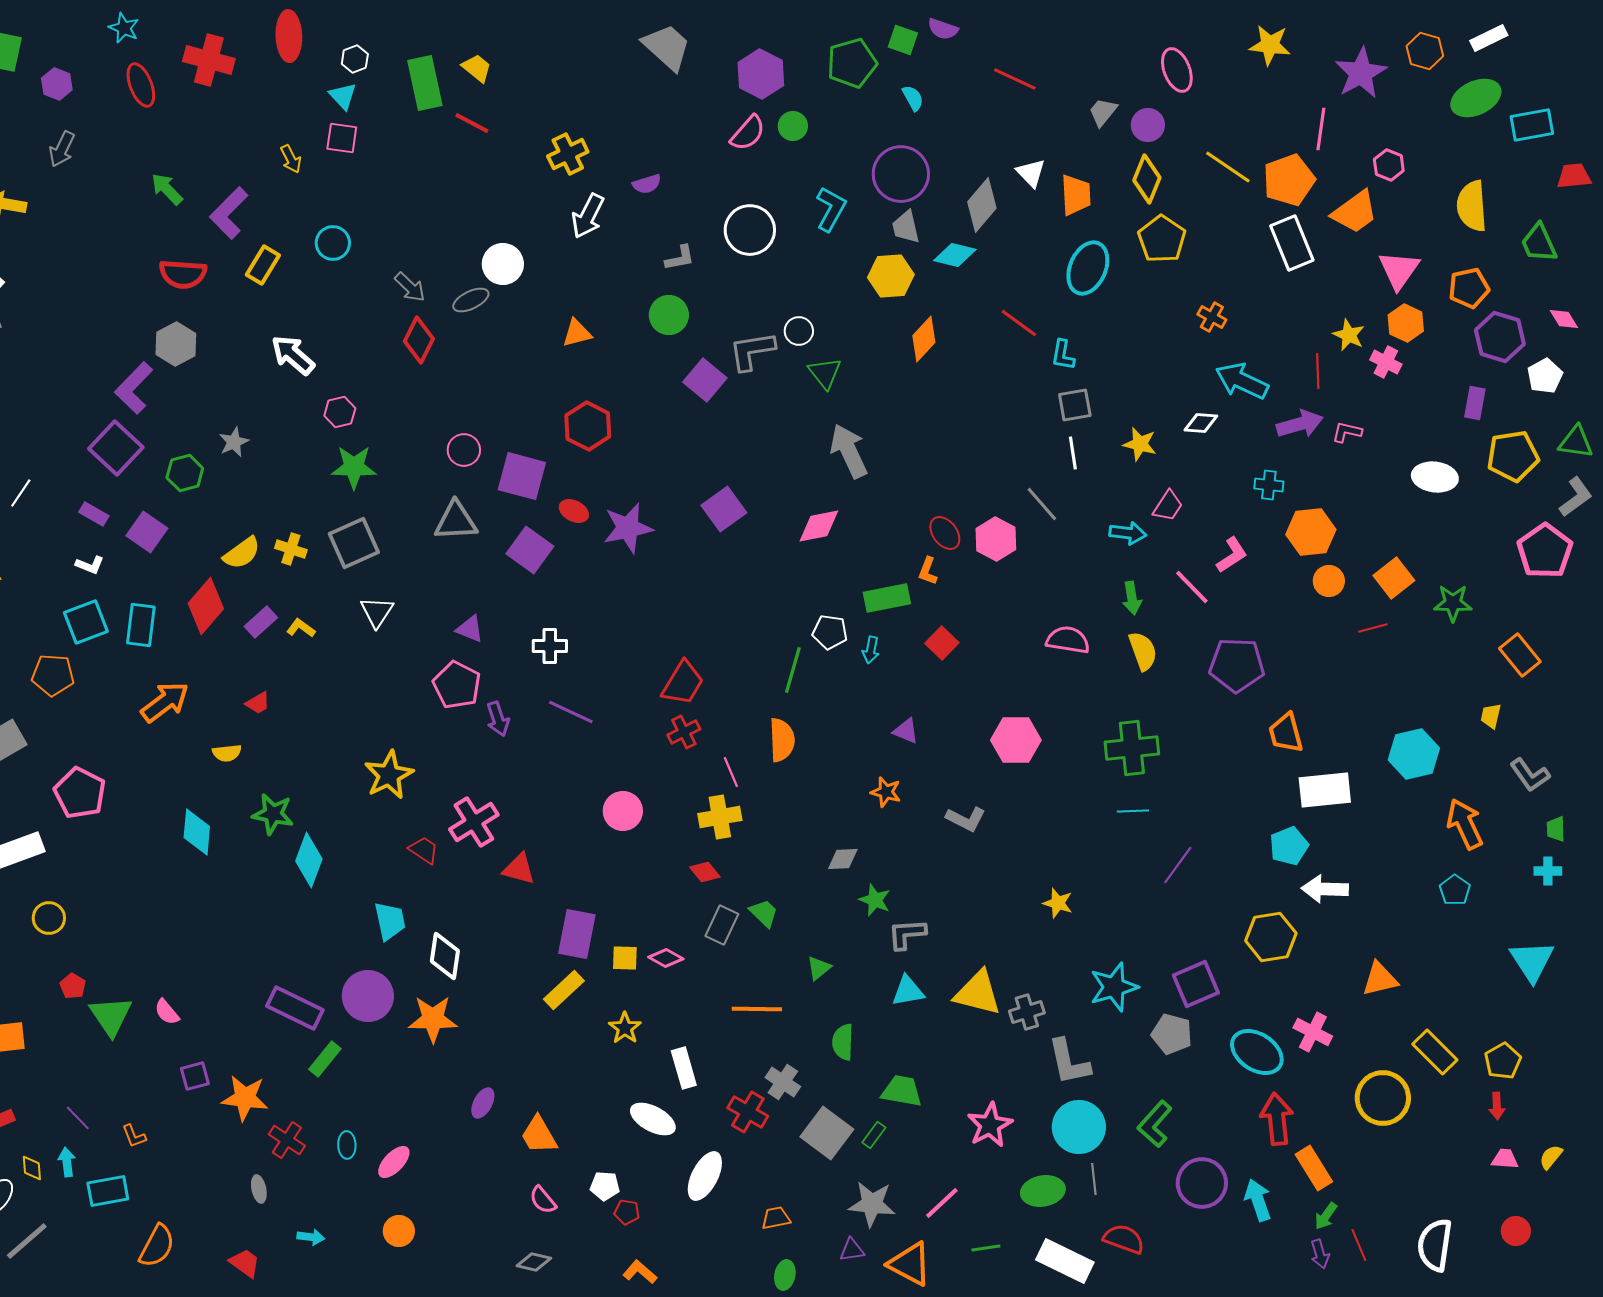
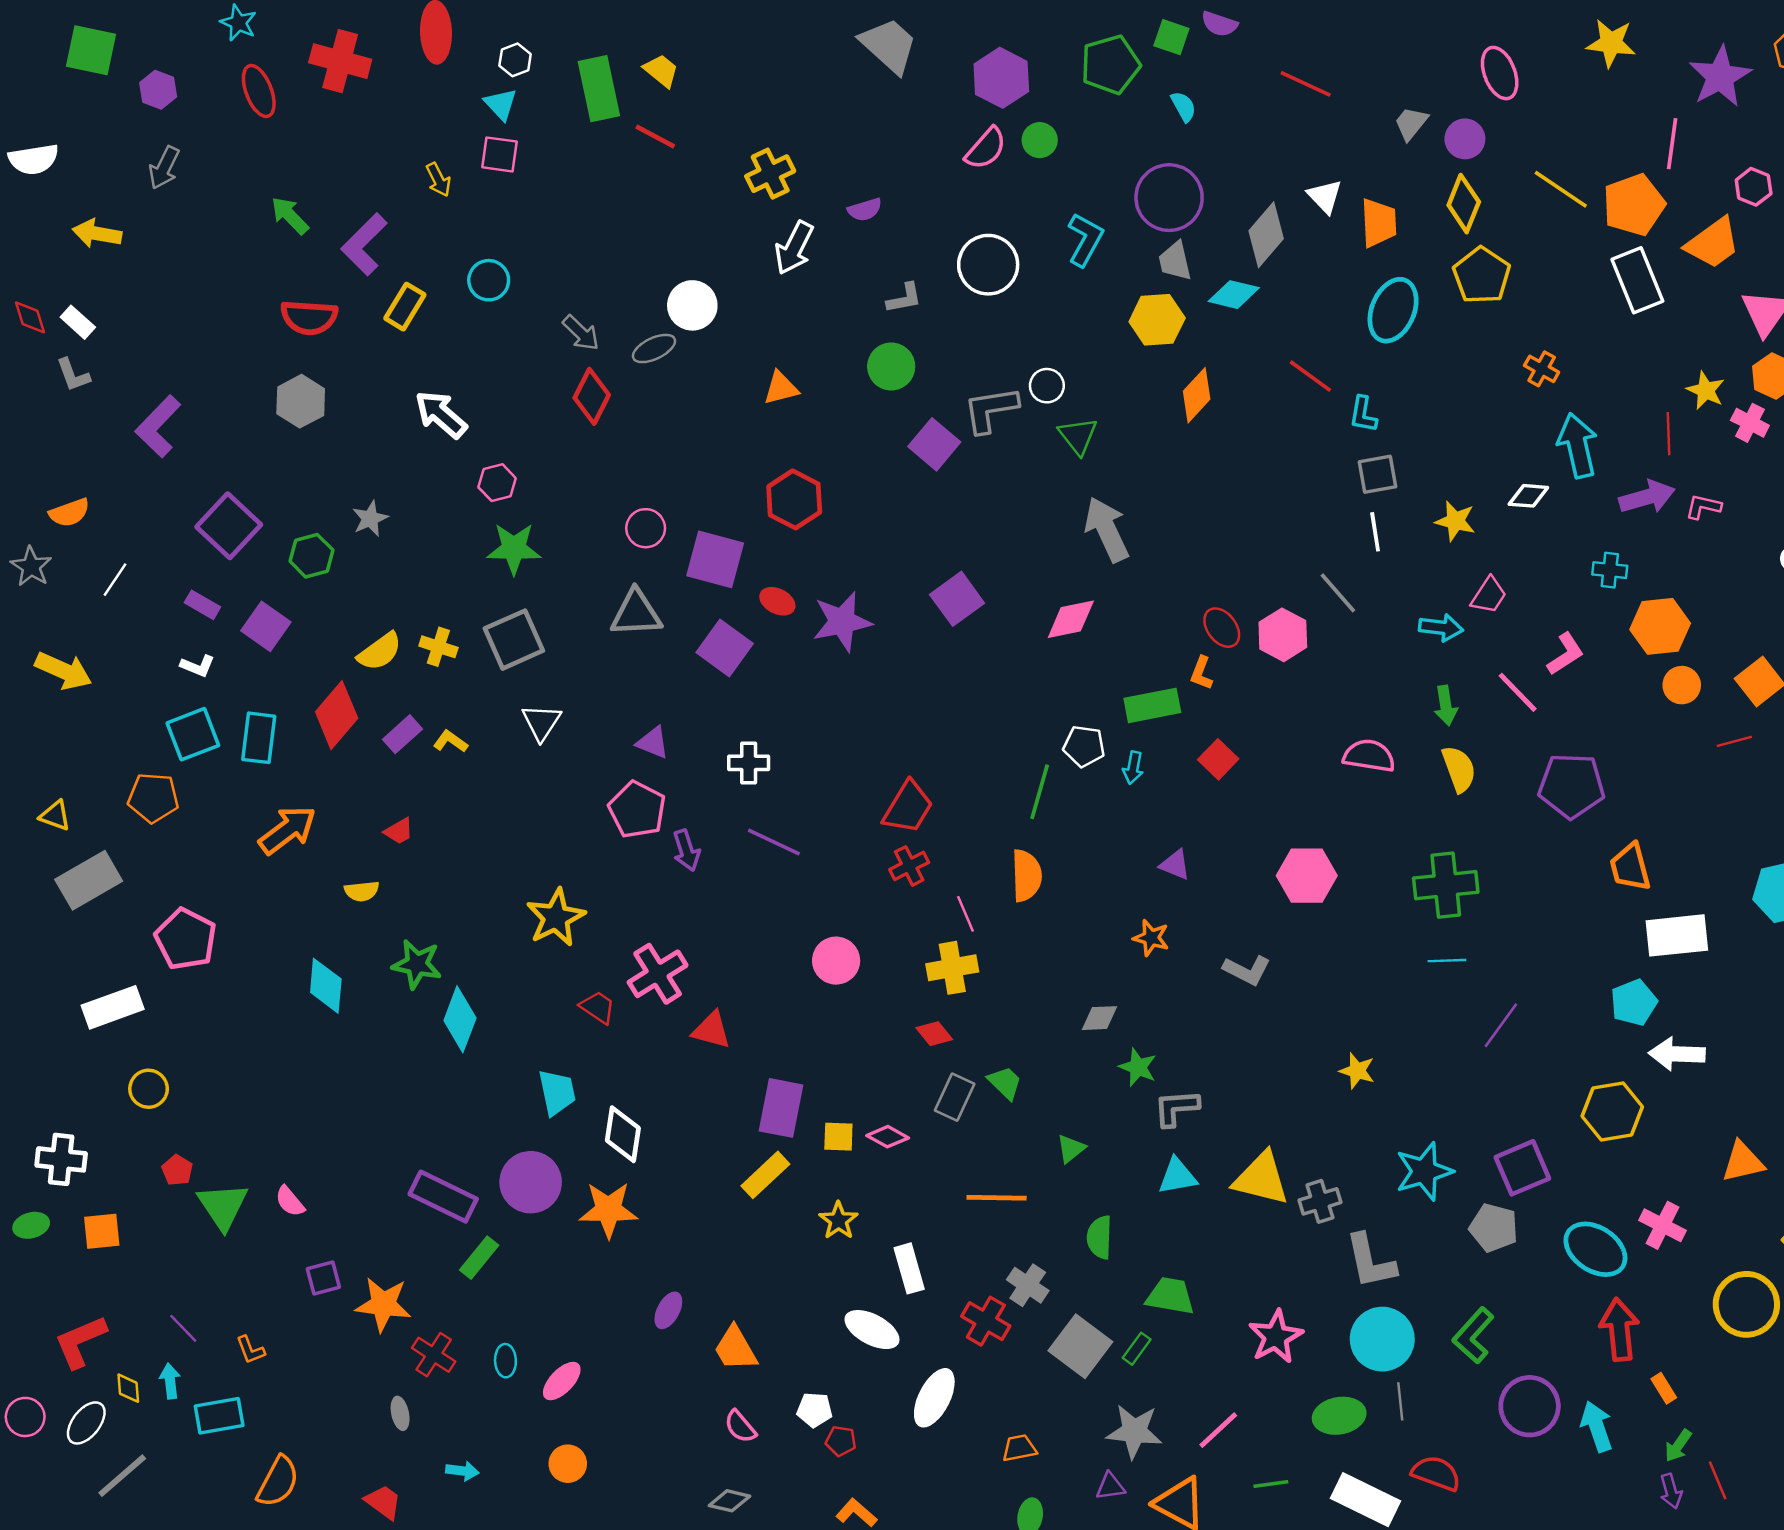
cyan arrow: (1242, 381) -> (1578, 446), turned 52
purple L-shape: (134, 388) -> (158, 426), moved
orange rectangle: (1314, 1168) -> (1664, 1388), size x0.6

